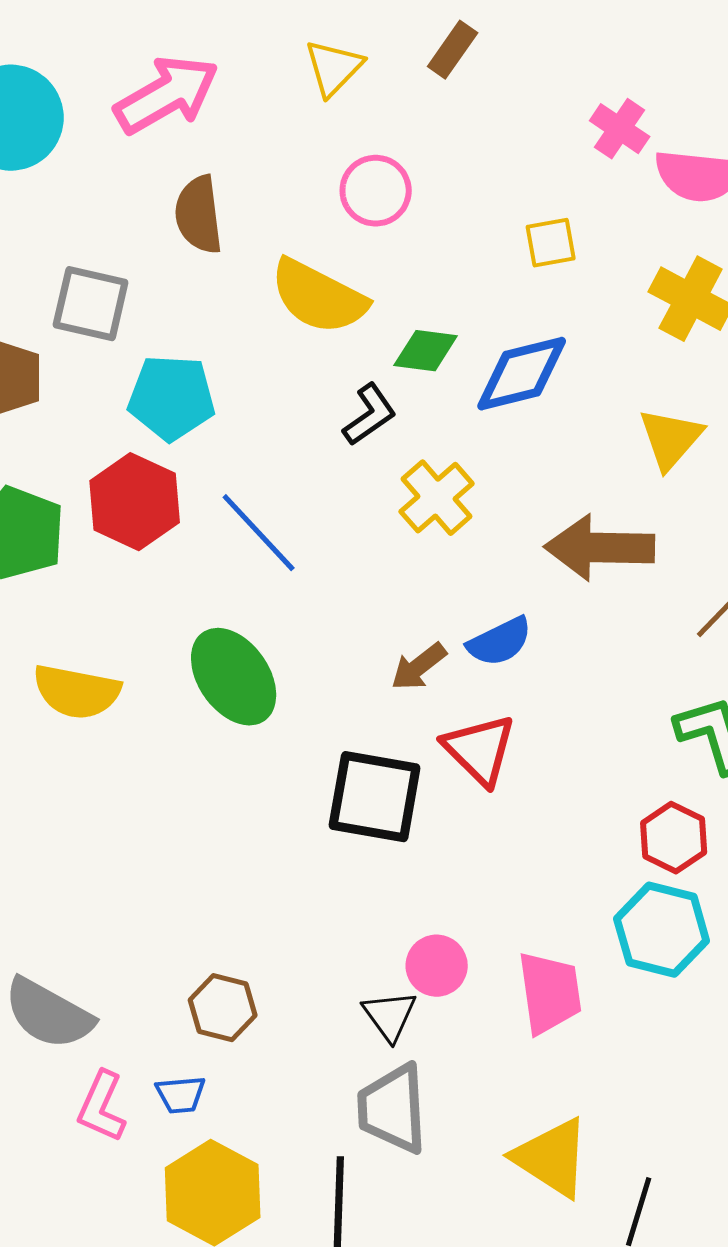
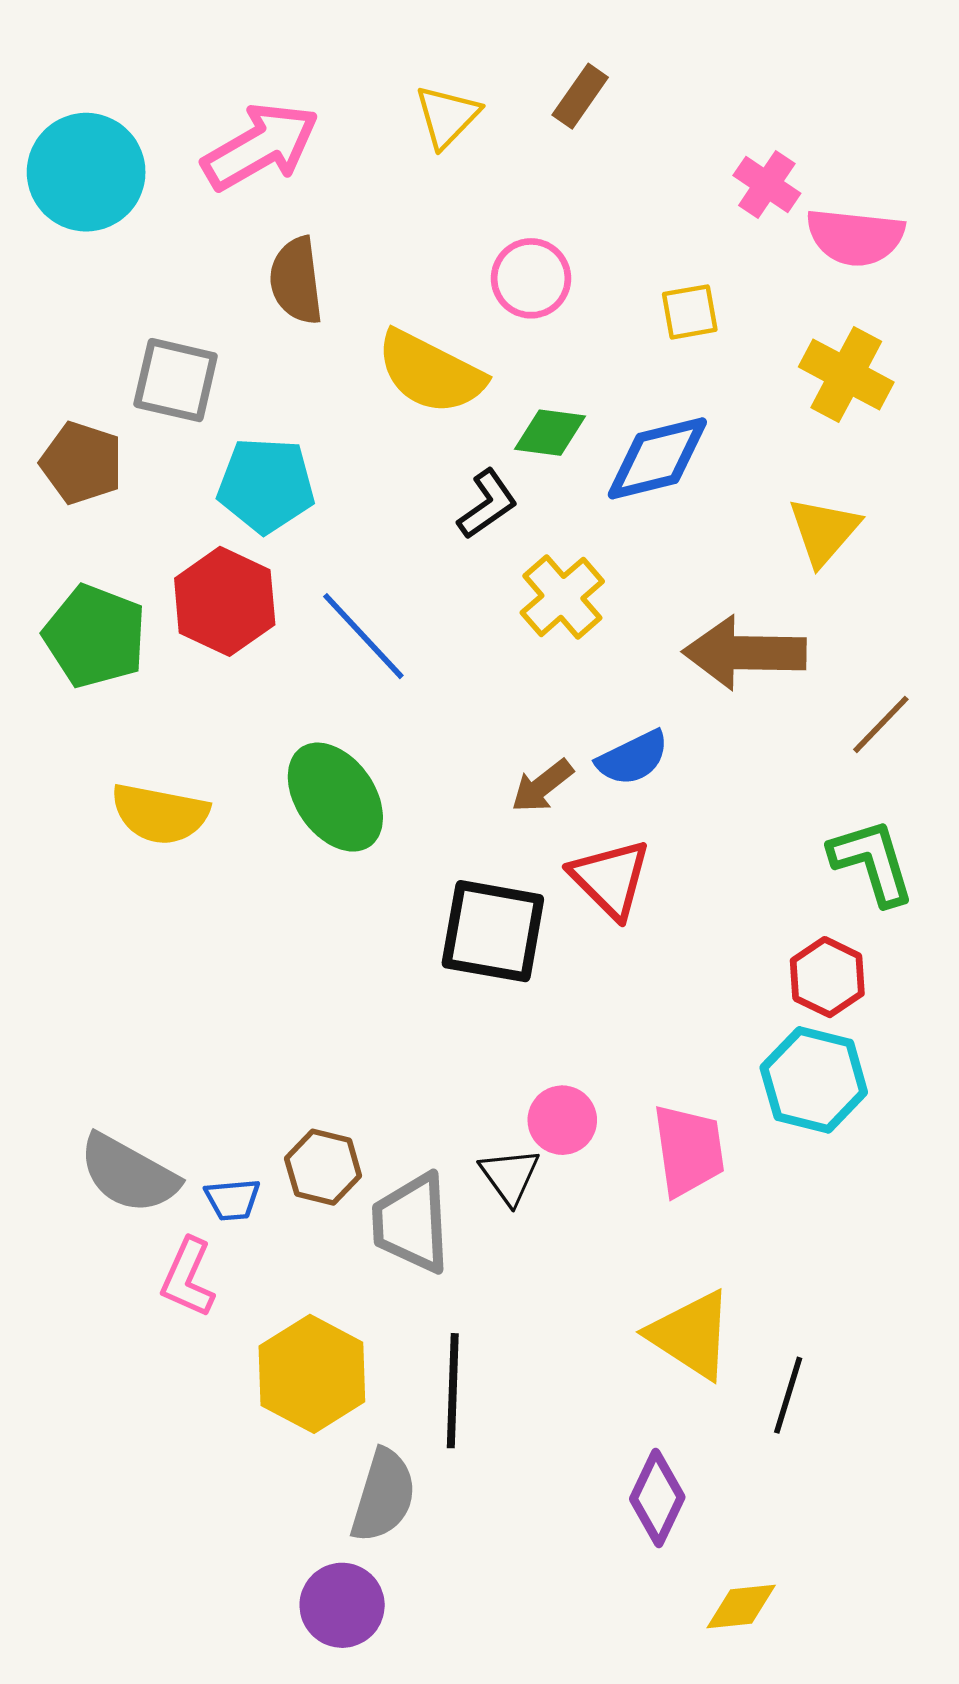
pink circle: (376, 191) -> (531, 278), moved
blue trapezoid: (181, 1095) -> (233, 1200), moved
gray trapezoid: (393, 1109) -> (411, 1223), moved

